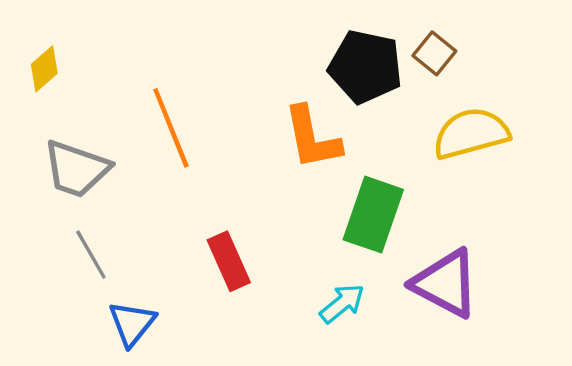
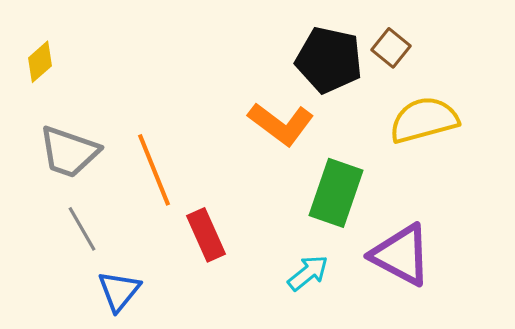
orange line: (171, 128) -> (154, 170), moved
orange L-shape: (312, 138) -> (281, 124), turned -42

